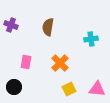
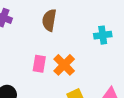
pink rectangle: (26, 62) -> (39, 64), moved

